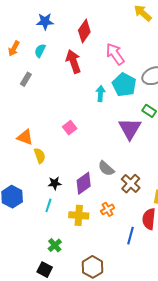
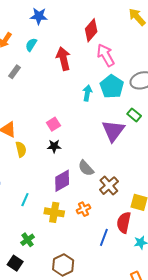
red diamond: (84, 31) -> (91, 30), moved
black star: (55, 183) -> (54, 146), moved

